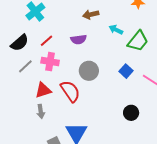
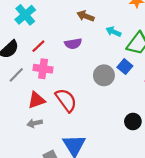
brown arrow: (91, 14) -> (86, 16), turned 35
gray circle: (89, 71) -> (104, 75), moved
blue square: (126, 71) -> (125, 67), moved
gray arrow: (41, 111) -> (35, 123), turned 88

